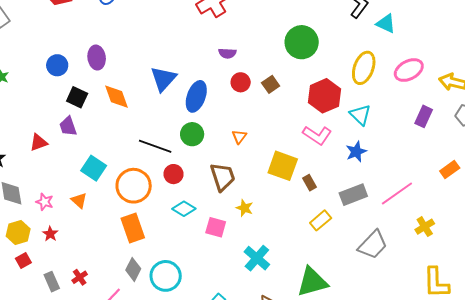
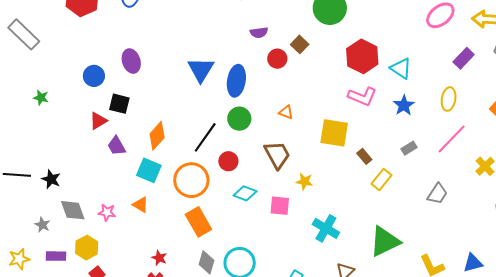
yellow ellipse: (364, 68) -> (449, 99), moved, size x0.7
brown square: (271, 84) -> (300, 44), moved
orange diamond: (116, 97) -> (157, 136), moved, turned 72
purple rectangle: (424, 116) -> (464, 58), turned 30
purple trapezoid: (68, 126) -> (117, 146), moved
orange triangle: (239, 137) -> (286, 112), turned -35
red triangle: (39, 142) -> (98, 121), moved
black line: (155, 146) -> (205, 137), turned -64
brown rectangle: (310, 183) -> (364, 156), moved
gray rectangle: (353, 195) -> (409, 148), size x0.6
red star: (50, 234) -> (159, 258), moved
gray trapezoid: (373, 245) -> (437, 194), size x0.7

